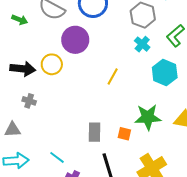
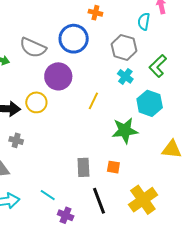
yellow line: (113, 77) -> (93, 101), moved
green star: (148, 117) -> (125, 130), moved

